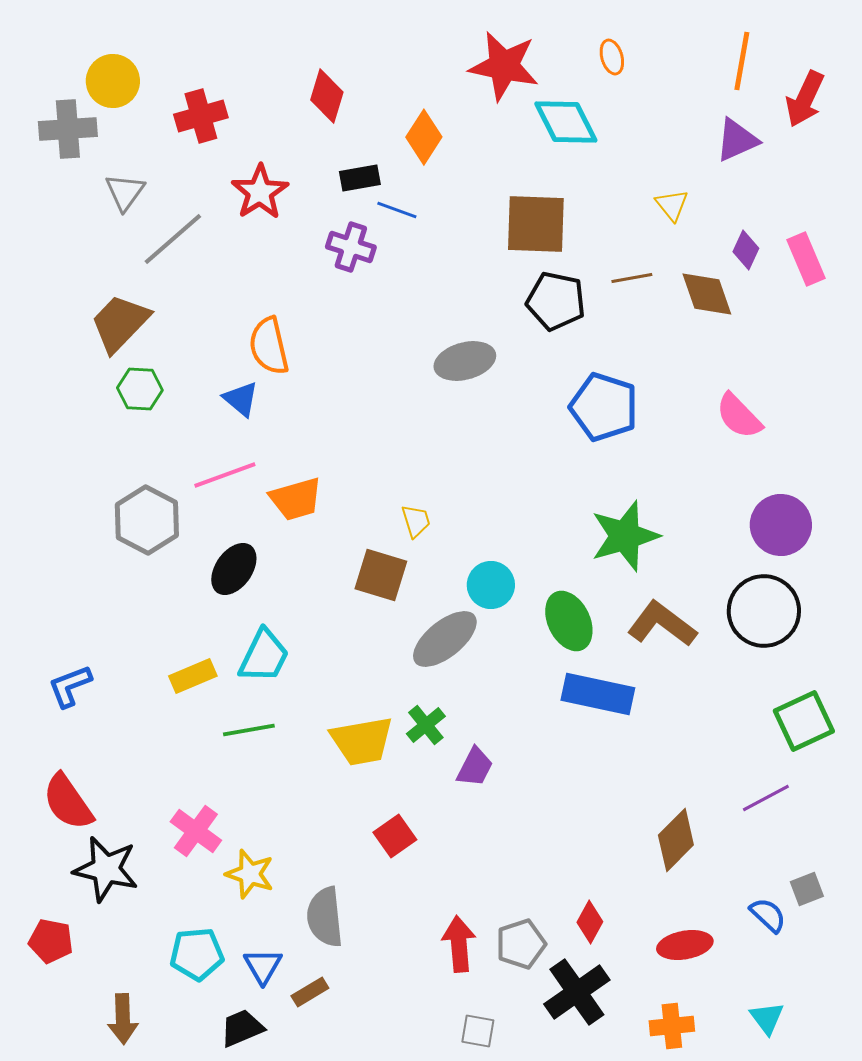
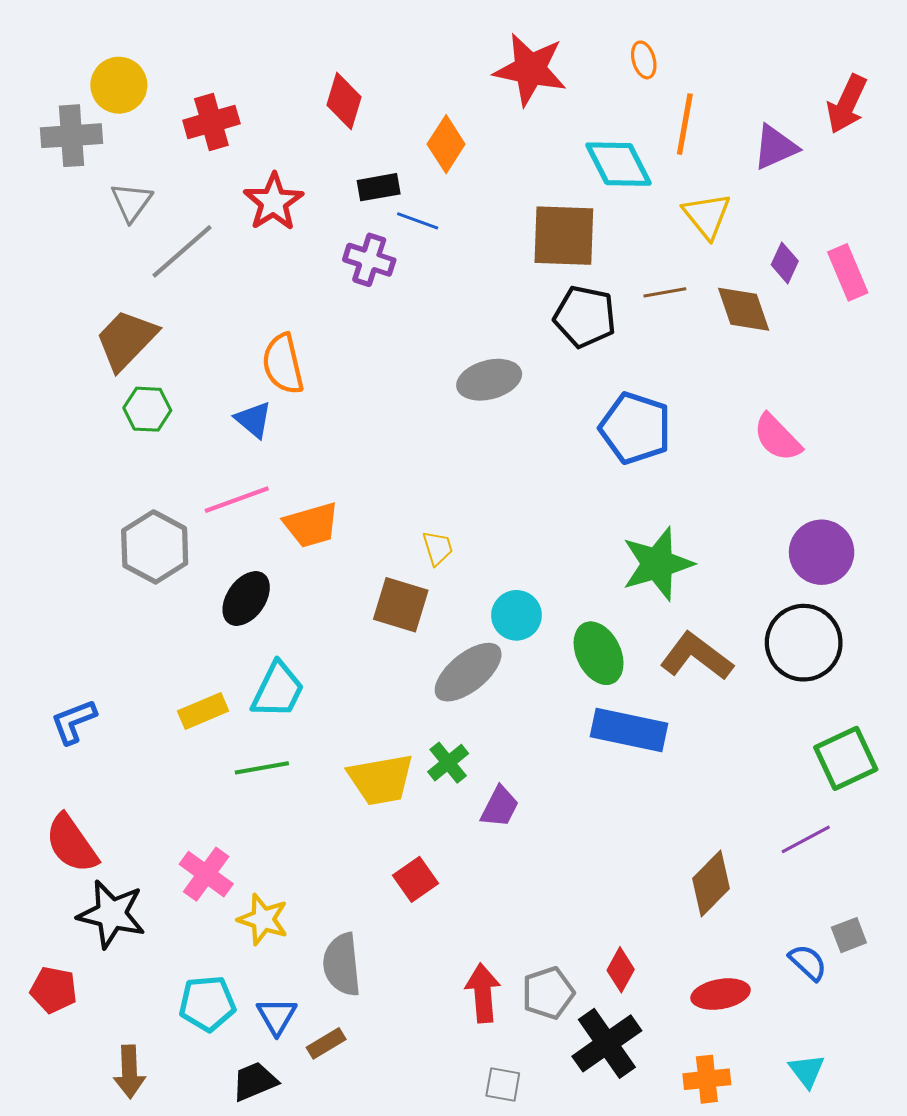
orange line: (742, 61) -> (685, 124), moved
cyan diamond: (566, 122) -> (619, 164), moved
yellow triangle: (672, 205) -> (707, 216), size x1.4

